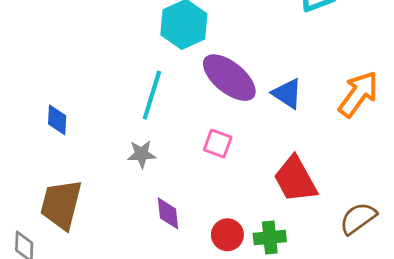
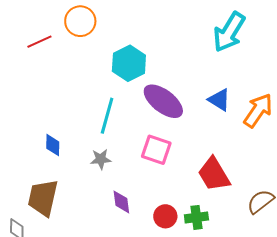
blue triangle: (287, 94) -> (219, 100), moved
blue diamond: (57, 120) -> (53, 145), moved
pink square: (218, 144) -> (156, 150), size x1.4

